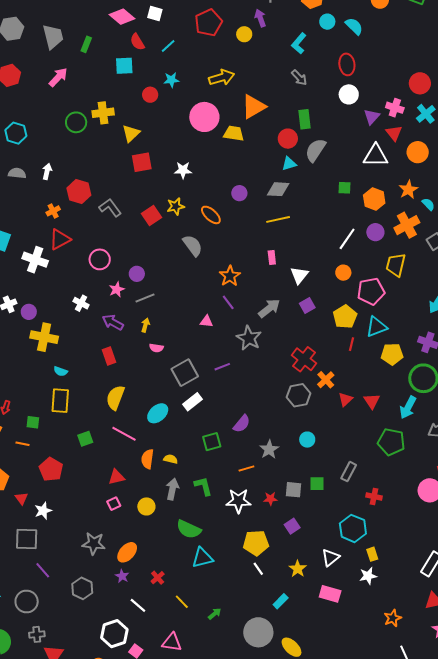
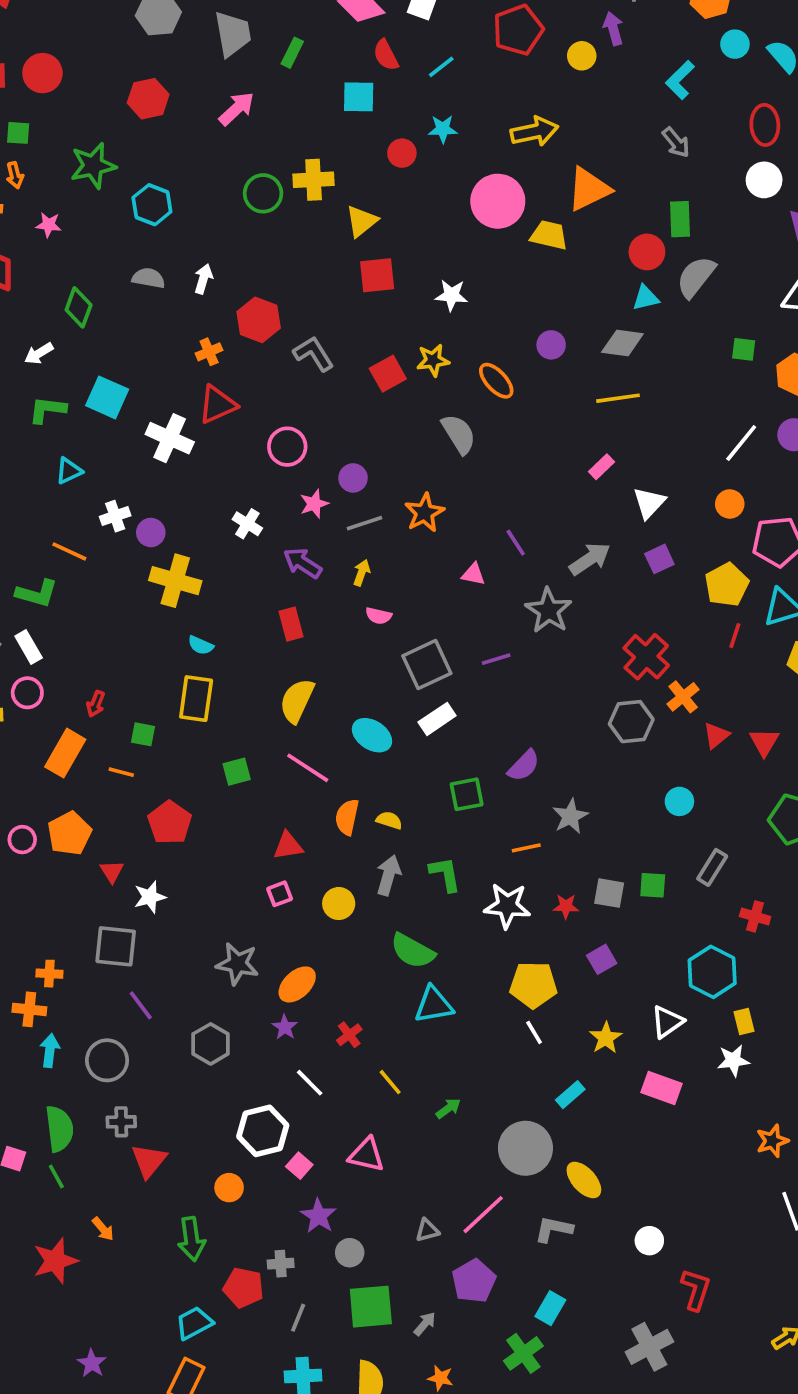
pink rectangle: (272, 258) -> (601, 467), turned 48
orange star: (230, 276) -> (424, 513), moved
cyan ellipse: (158, 413) -> (372, 735), turned 70
cyan circle: (307, 440) -> (679, 801), moved

